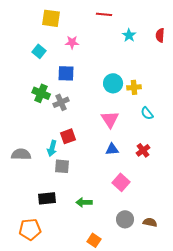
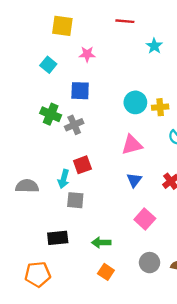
pink triangle: (110, 119) -> (132, 145), turned 48
blue triangle: (112, 149) -> (134, 180), turned -48
orange square: (94, 240) -> (106, 272), moved

